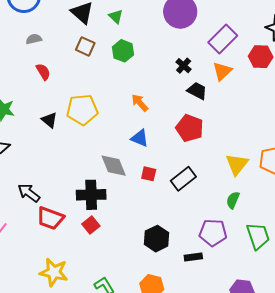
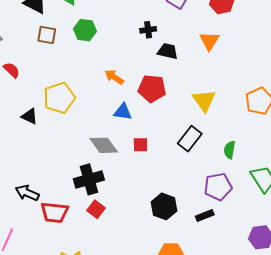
black cross: (184, 66) -> (148, 30), turned -35
orange triangle: (222, 71) -> (209, 41), moved
red pentagon: (190, 128) -> (152, 88), moved
yellow triangle: (237, 164) -> (204, 100), moved
black rectangle: (183, 179) -> (190, 139), moved

